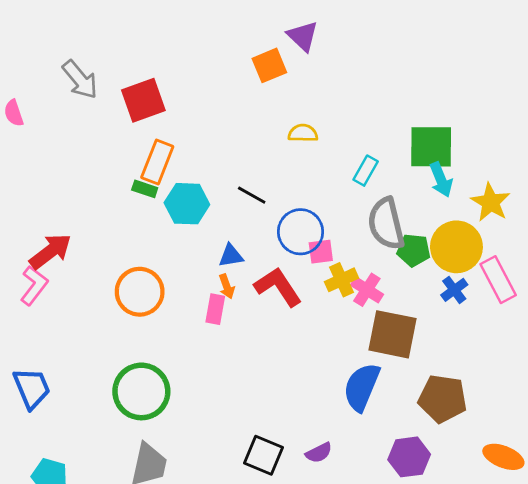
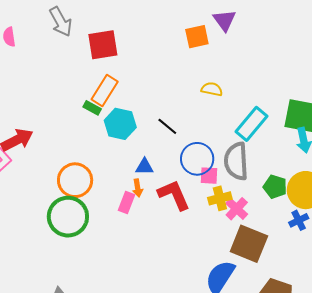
cyan rectangle: (366, 171) -> (251, 124), size x1.6
gray semicircle: (386, 224) -> (236, 161), moved
green circle: (141, 391) -> (68, 217), moved

